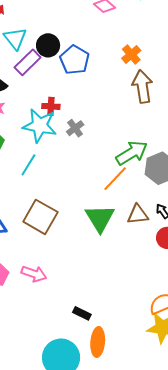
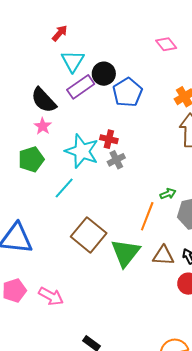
red cross: (51, 106) -> (109, 139), moved
green arrow: (132, 153) -> (168, 194), size x0.5
orange line: (115, 179) -> (147, 216), turned -32
brown square: (40, 217) -> (89, 235), moved

